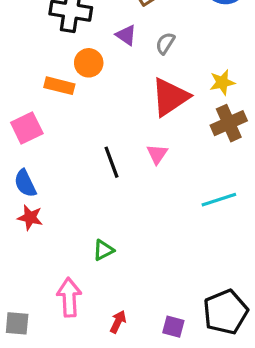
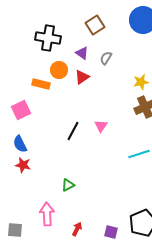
red triangle: (170, 97) -> (82, 77), moved, size x0.6
black line: (111, 162) -> (73, 131), turned 48

